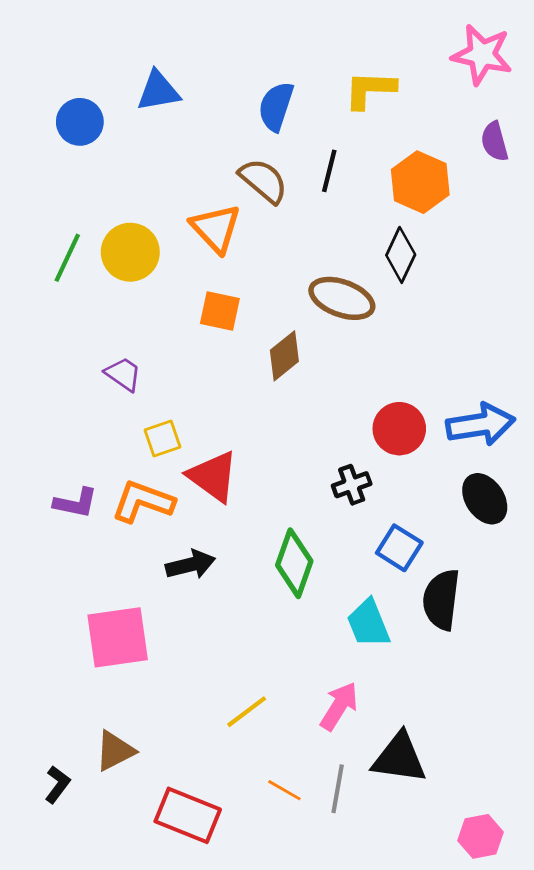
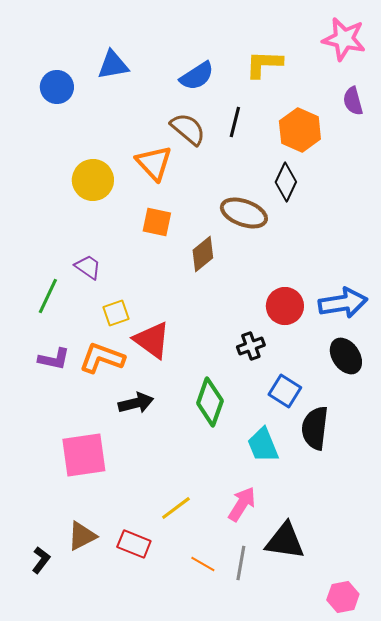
blue semicircle: (276, 106) -> (197, 76), turned -141
green line: (67, 258) -> (48, 296), moved
red rectangle: (188, 815) -> (134, 544), moved, size x0.7

